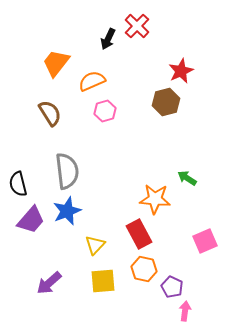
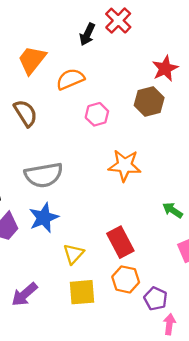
pink hexagon: (105, 111) -> (97, 114), moved
gray semicircle: (67, 171) -> (44, 175), turned 87
green arrow: (187, 178) -> (173, 210), moved
orange star: (155, 199) -> (125, 165), moved

